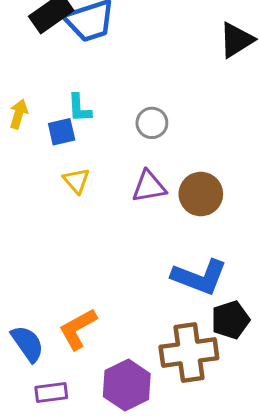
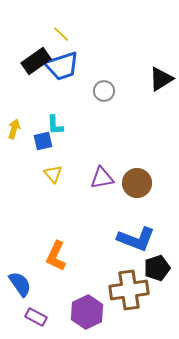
gray circle: (152, 123) -> (104, 91), moved
orange L-shape: (78, 329) -> (56, 256), moved, turned -36
purple rectangle: (51, 392) -> (36, 317), turned 35

